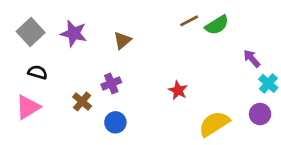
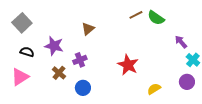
green semicircle: (217, 25) -> (156, 18), turned 66
purple star: (74, 33) -> (54, 46), moved
red star: (178, 90) -> (128, 65), size x1.5
yellow semicircle: (214, 124) -> (154, 89), size x0.6

